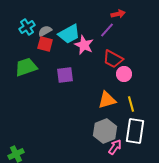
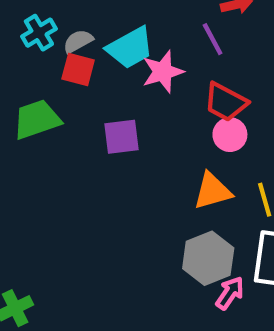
purple line: (107, 30) -> (213, 39), turned -70
pink star: (84, 45) -> (163, 72), turned 30
pink circle: (124, 74) -> (230, 135), moved

